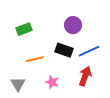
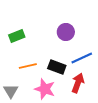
black rectangle: (64, 50) -> (57, 67), moved
pink star: (52, 82) -> (45, 89), size x1.5

